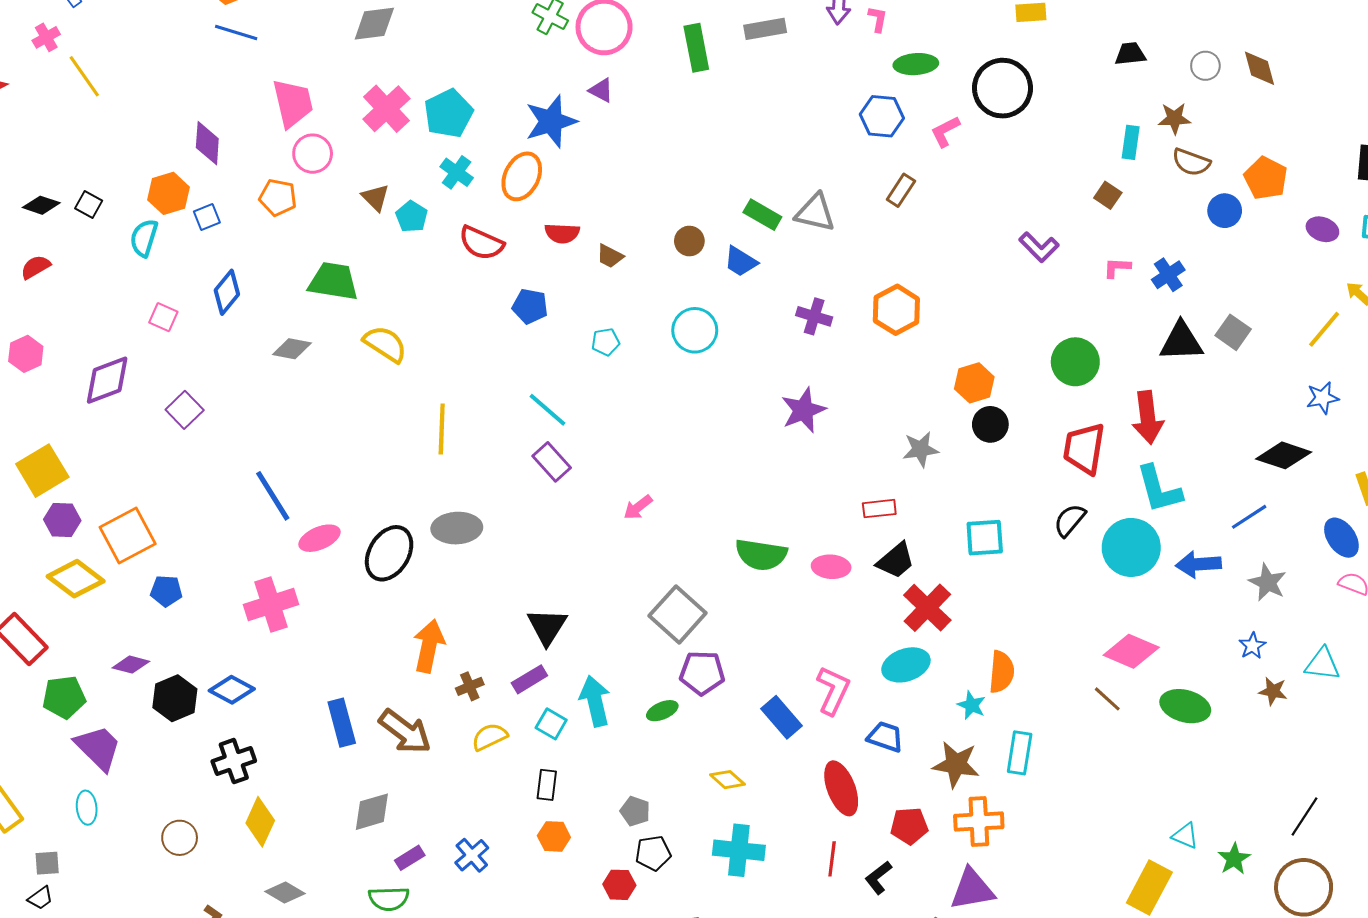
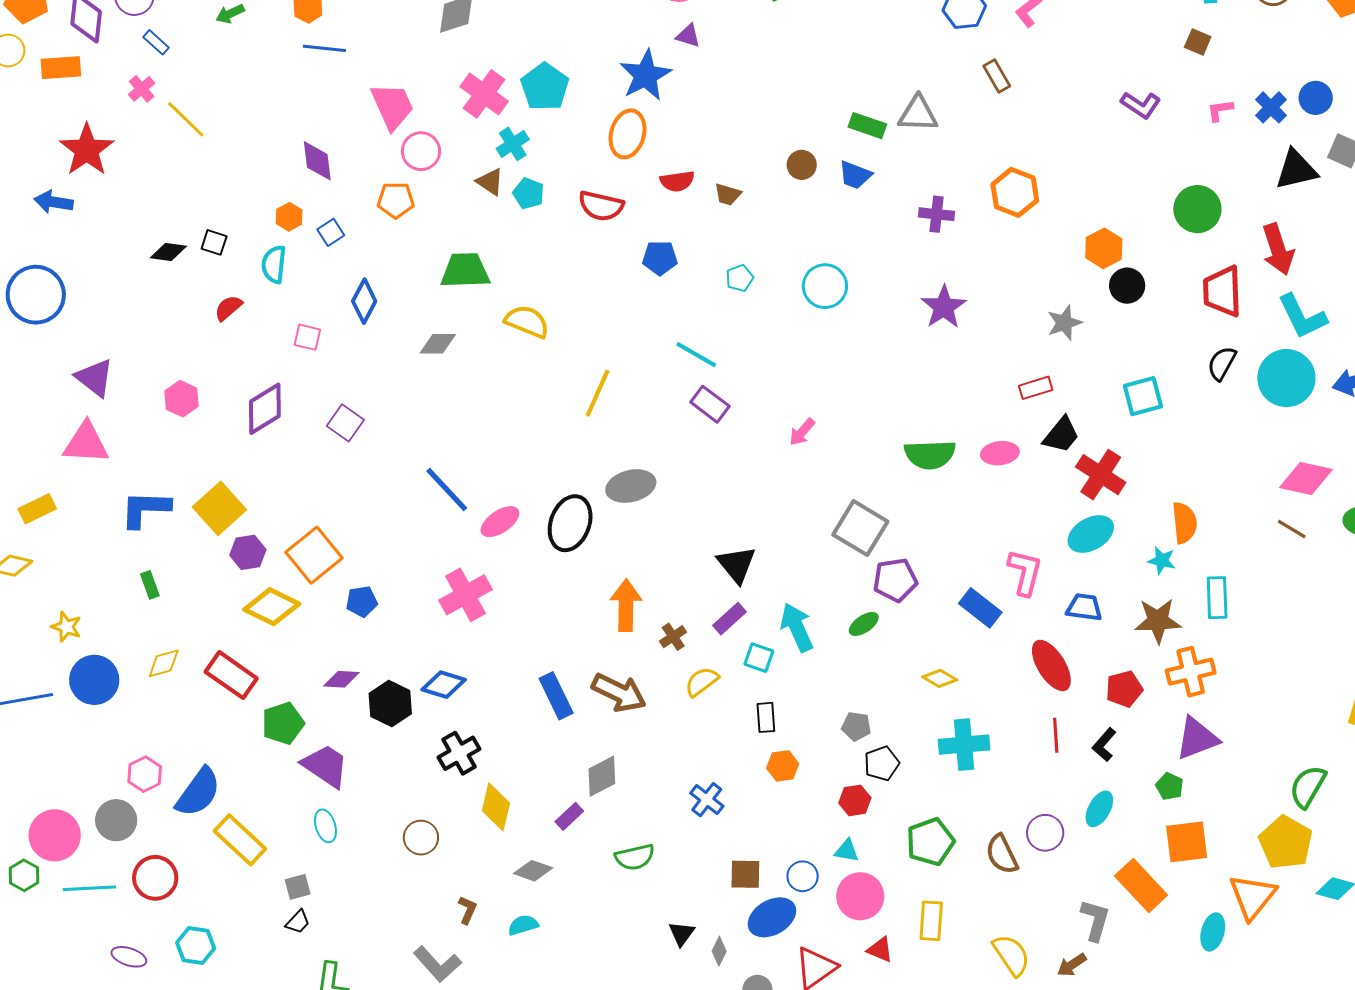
cyan cross: (457, 172) -> (513, 144), moved, turned 32
brown rectangle: (901, 190) -> (997, 76), turned -52
orange hexagon: (168, 193) -> (289, 217), size x0.7
blue circle: (1225, 211) -> (1316, 98), moved
red semicircle: (36, 267) -> (228, 308), moved
cyan circle: (695, 330) -> (825, 286), moved
yellow line: (442, 429) -> (598, 393), turned 33
purple rectangle: (410, 858) -> (569, 816), moved

